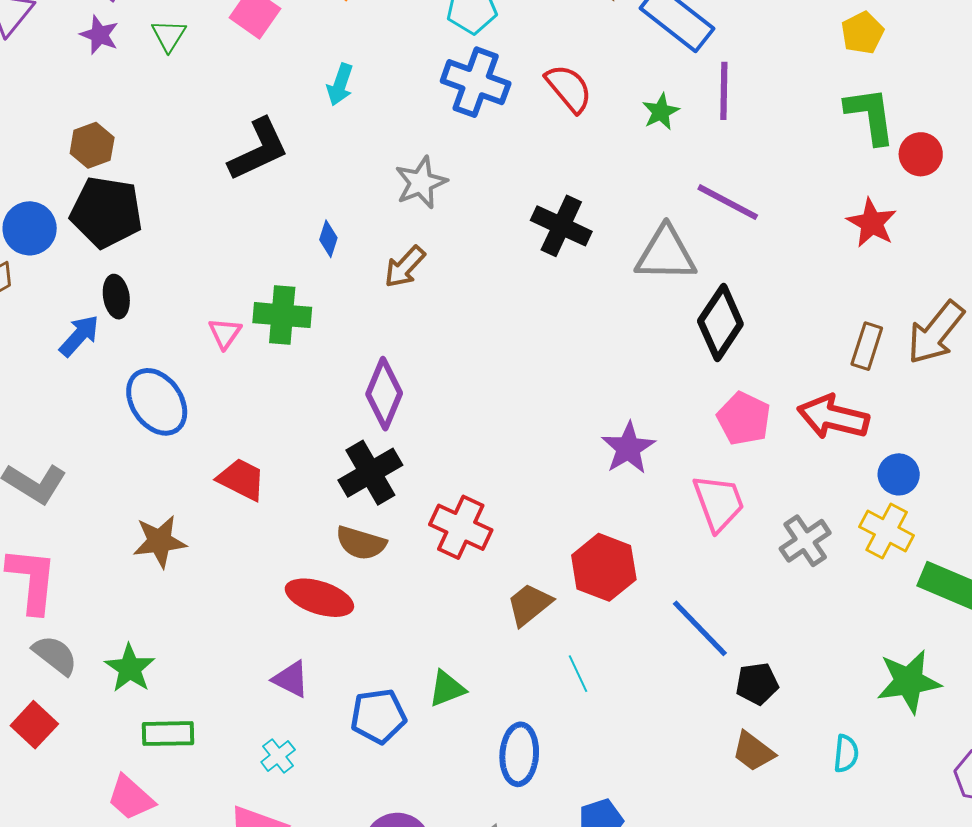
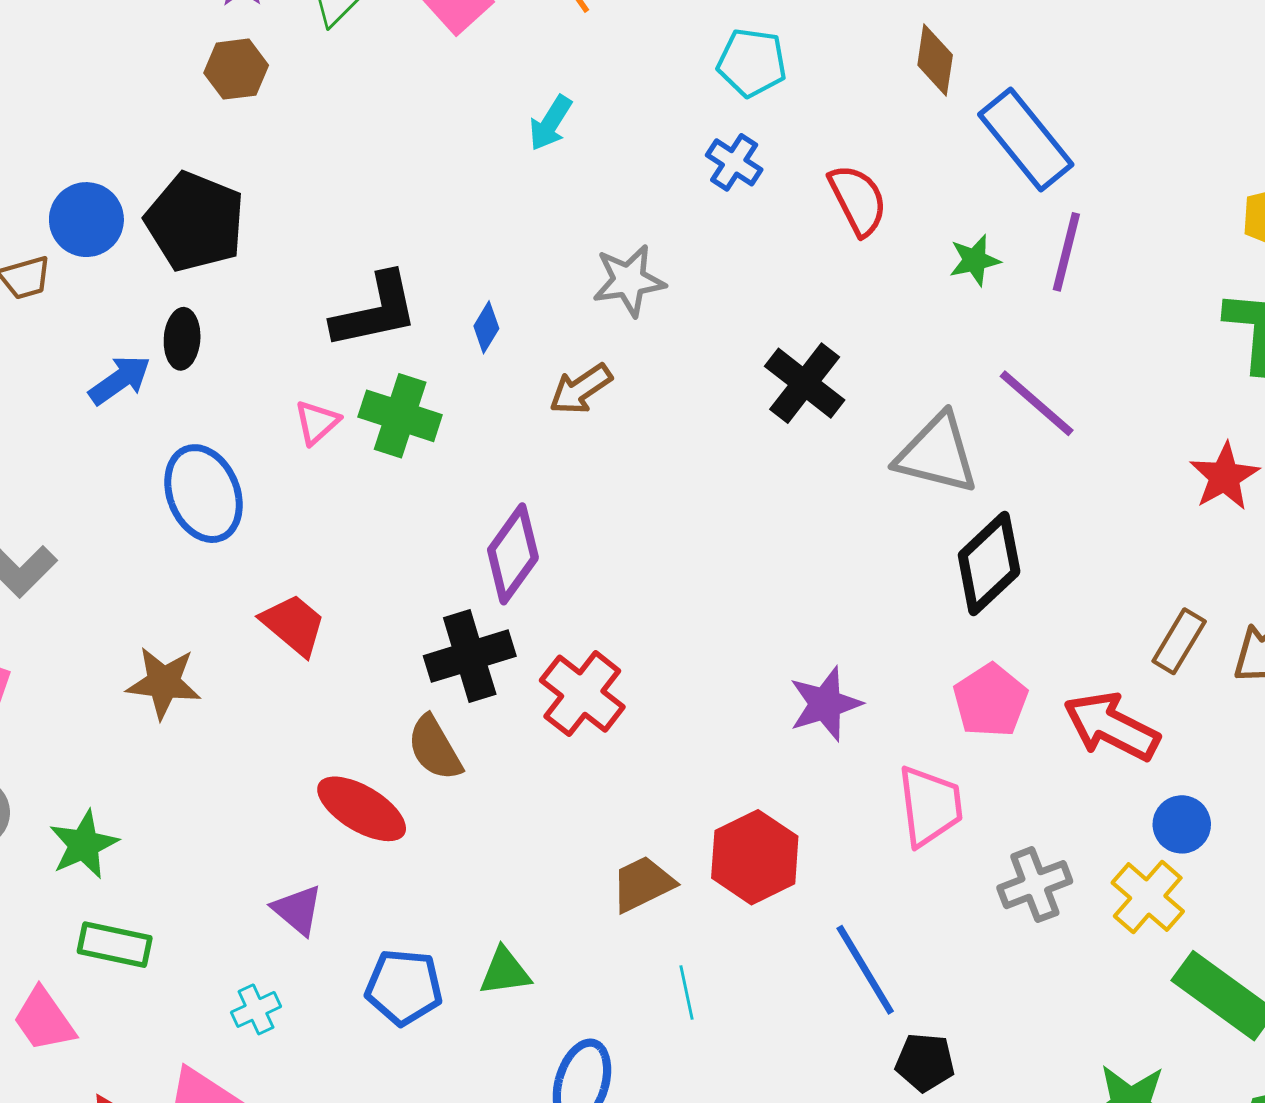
blue cross: (476, 82) -> (734, 162), size x0.6
brown hexagon: (92, 145) -> (236, 69), moved
black L-shape: (258, 150) -> (375, 311), moved
red cross: (461, 527) -> (582, 694), moved
brown semicircle: (361, 543) -> (435, 748), turned 30

